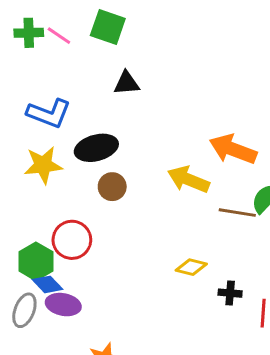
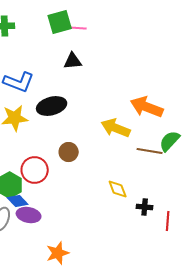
green square: (108, 27) -> (60, 22), turned -35
pink line: (59, 36) -> (78, 28), moved, turned -30
brown circle: (112, 187) -> (69, 152), moved
yellow diamond: (191, 267) -> (118, 189), turned 55

